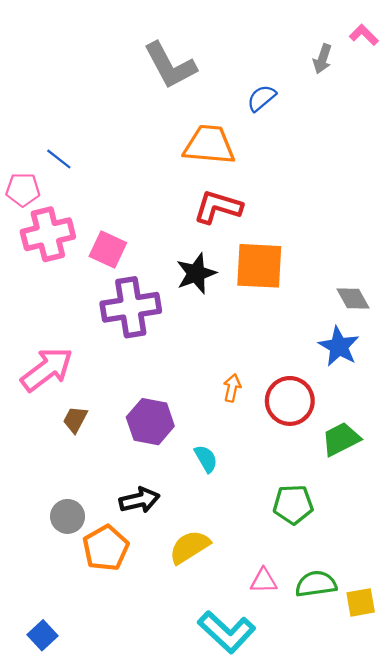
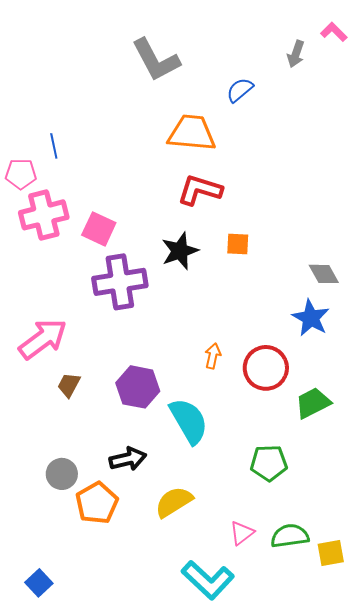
blue line: (59, 159) -> (54, 146), turned 40
orange square: (259, 266) -> (238, 244), size x0.5
cyan semicircle: (206, 459) -> (189, 421), size x1.8
pink triangle: (264, 581) -> (242, 533), turned -36

